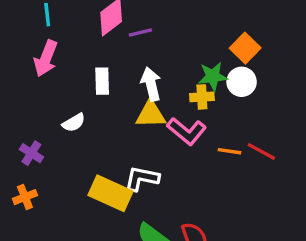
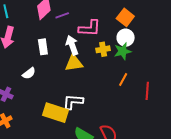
green star: (213, 76) -> (123, 51), moved
pink L-shape: (187, 131) -> (90, 28), moved, turned -30
orange line: (229, 151) -> (123, 80), turned -64
red line: (261, 151) -> (147, 91), moved, turned 72

